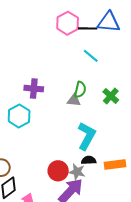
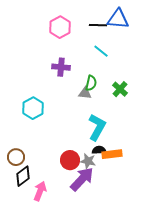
pink hexagon: (68, 23) -> (60, 27), moved
purple cross: (34, 89) -> (61, 67), moved
orange rectangle: (115, 164) -> (112, 154), moved

